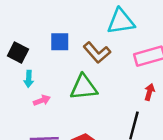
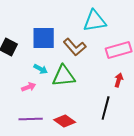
blue square: (60, 42) -> (44, 38), size x1.4
cyan arrow: (29, 79) -> (41, 69), moved, turned -64

